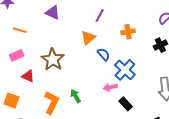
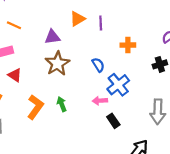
purple triangle: (53, 13) -> (52, 37), moved, turned -42
purple line: (100, 15) -> (101, 23), turned -40
orange triangle: (88, 38) -> (77, 19), moved
brown star: (53, 60) -> (57, 64), moved

